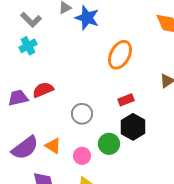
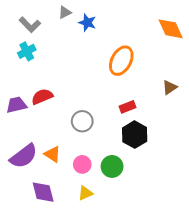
blue star: (87, 18) -> (87, 23), size x0.7
green circle: (109, 144) -> (112, 166), moved

